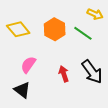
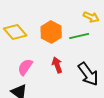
green line: (83, 33) -> (79, 36), turned -48
red arrow: (64, 74) -> (57, 65), moved

